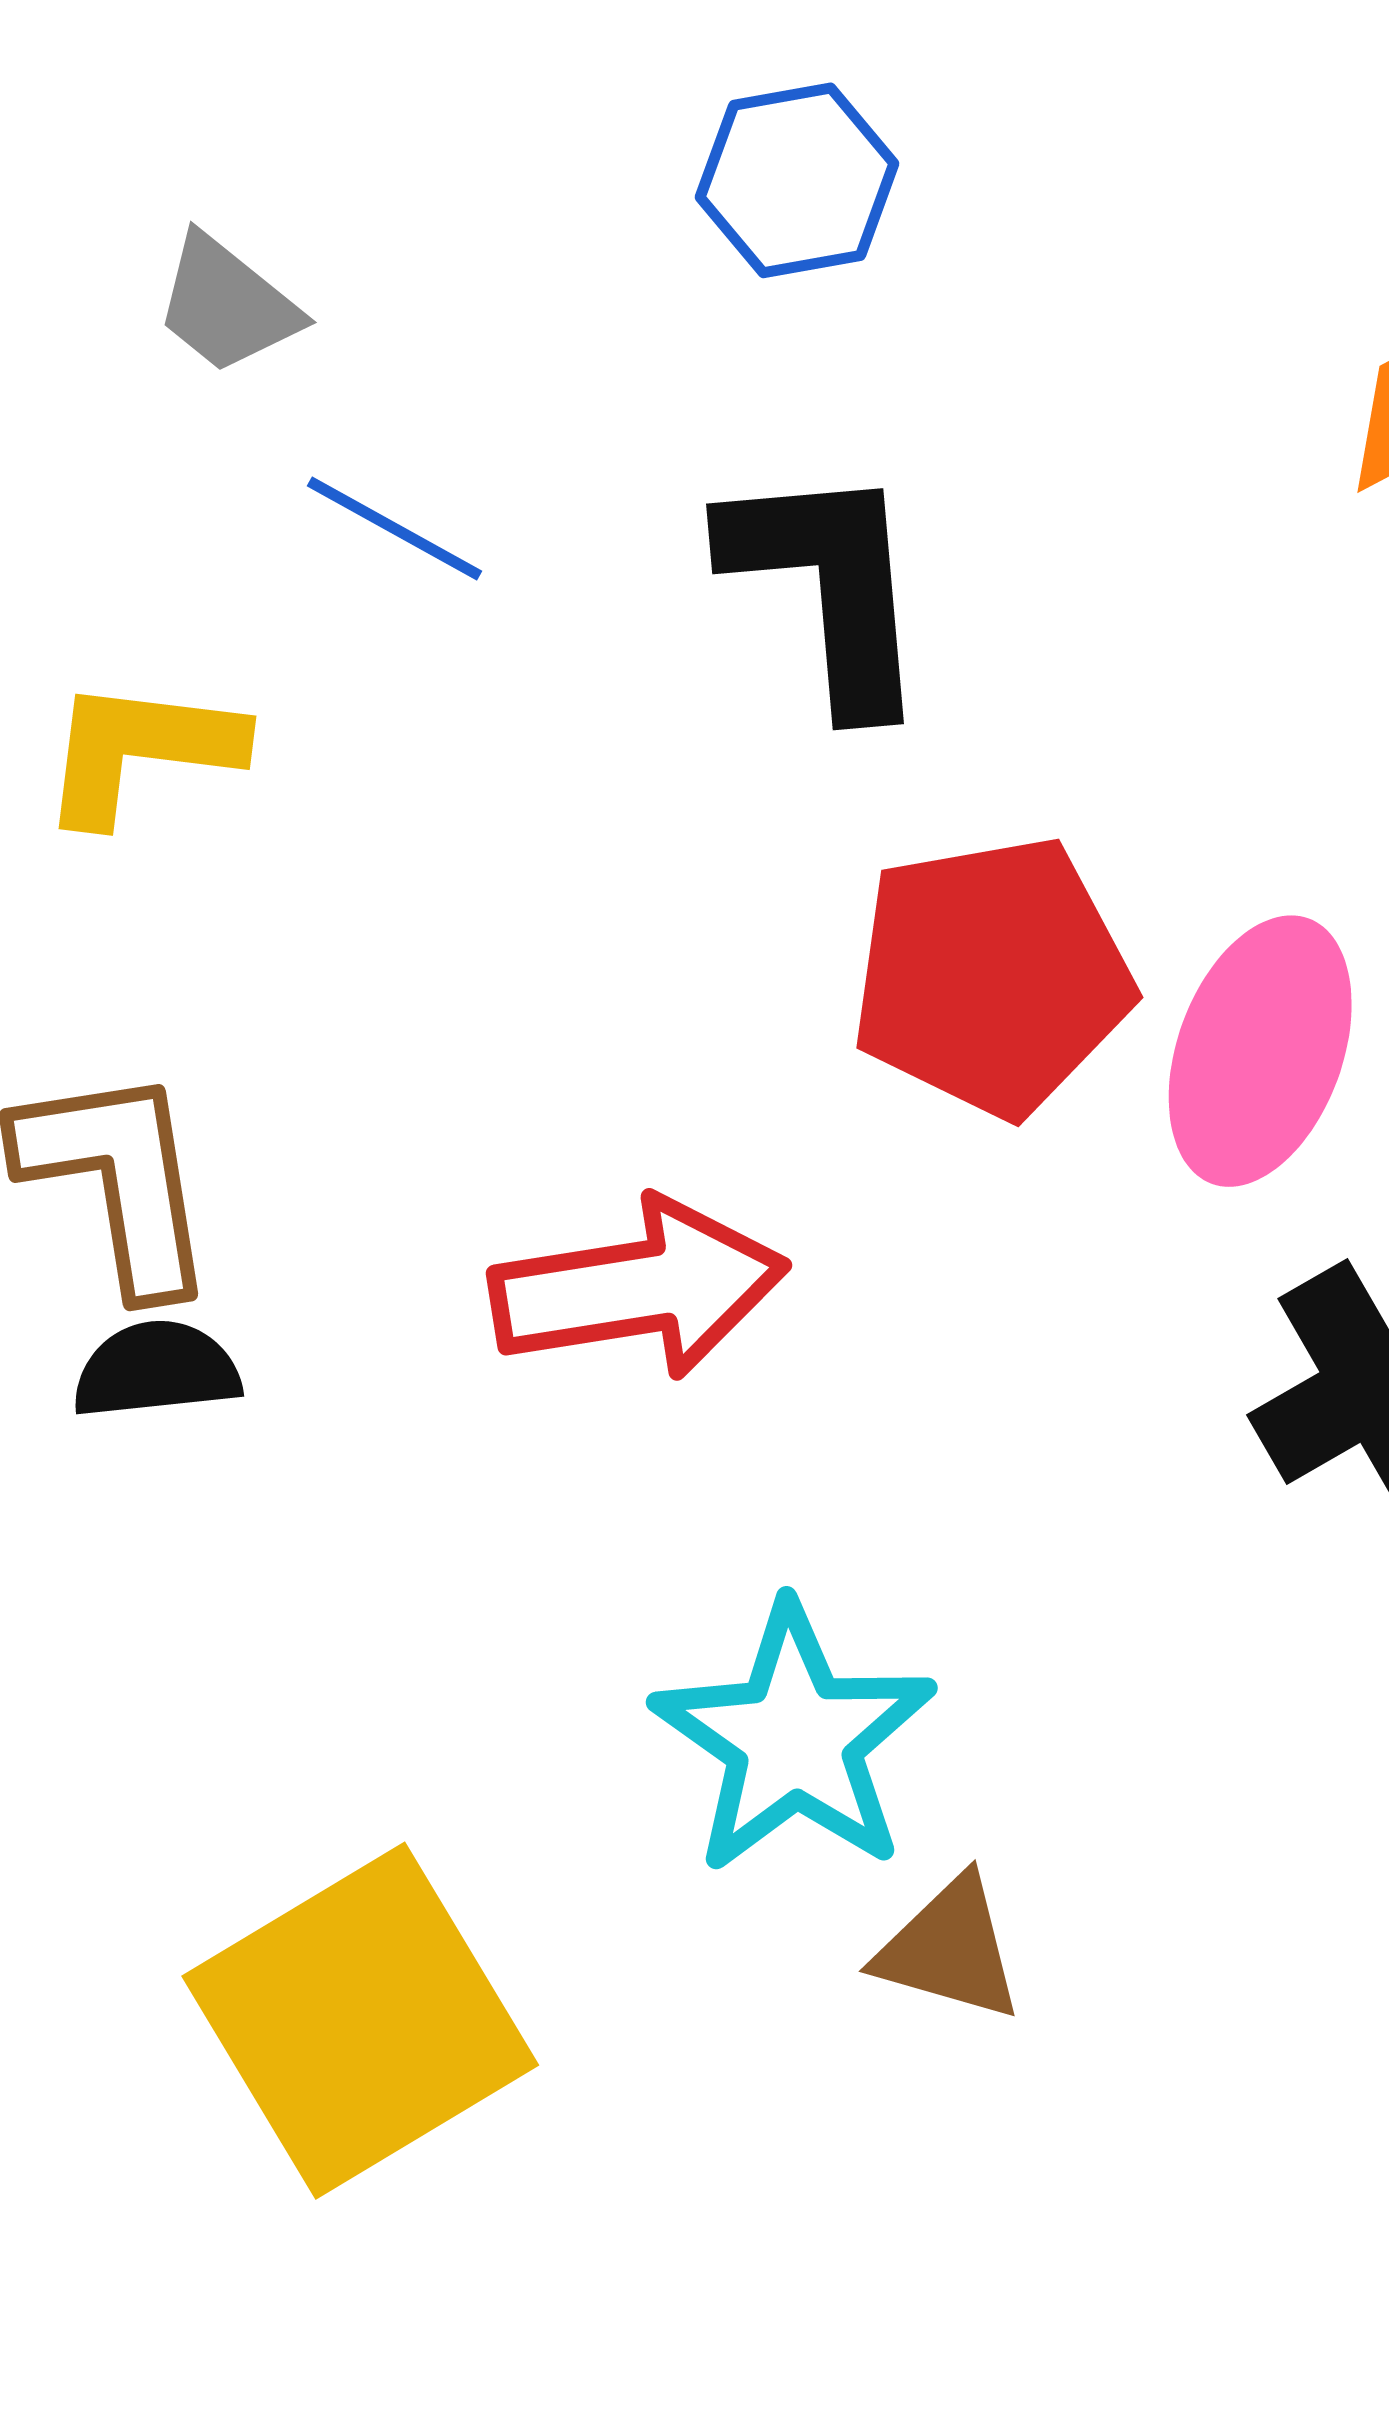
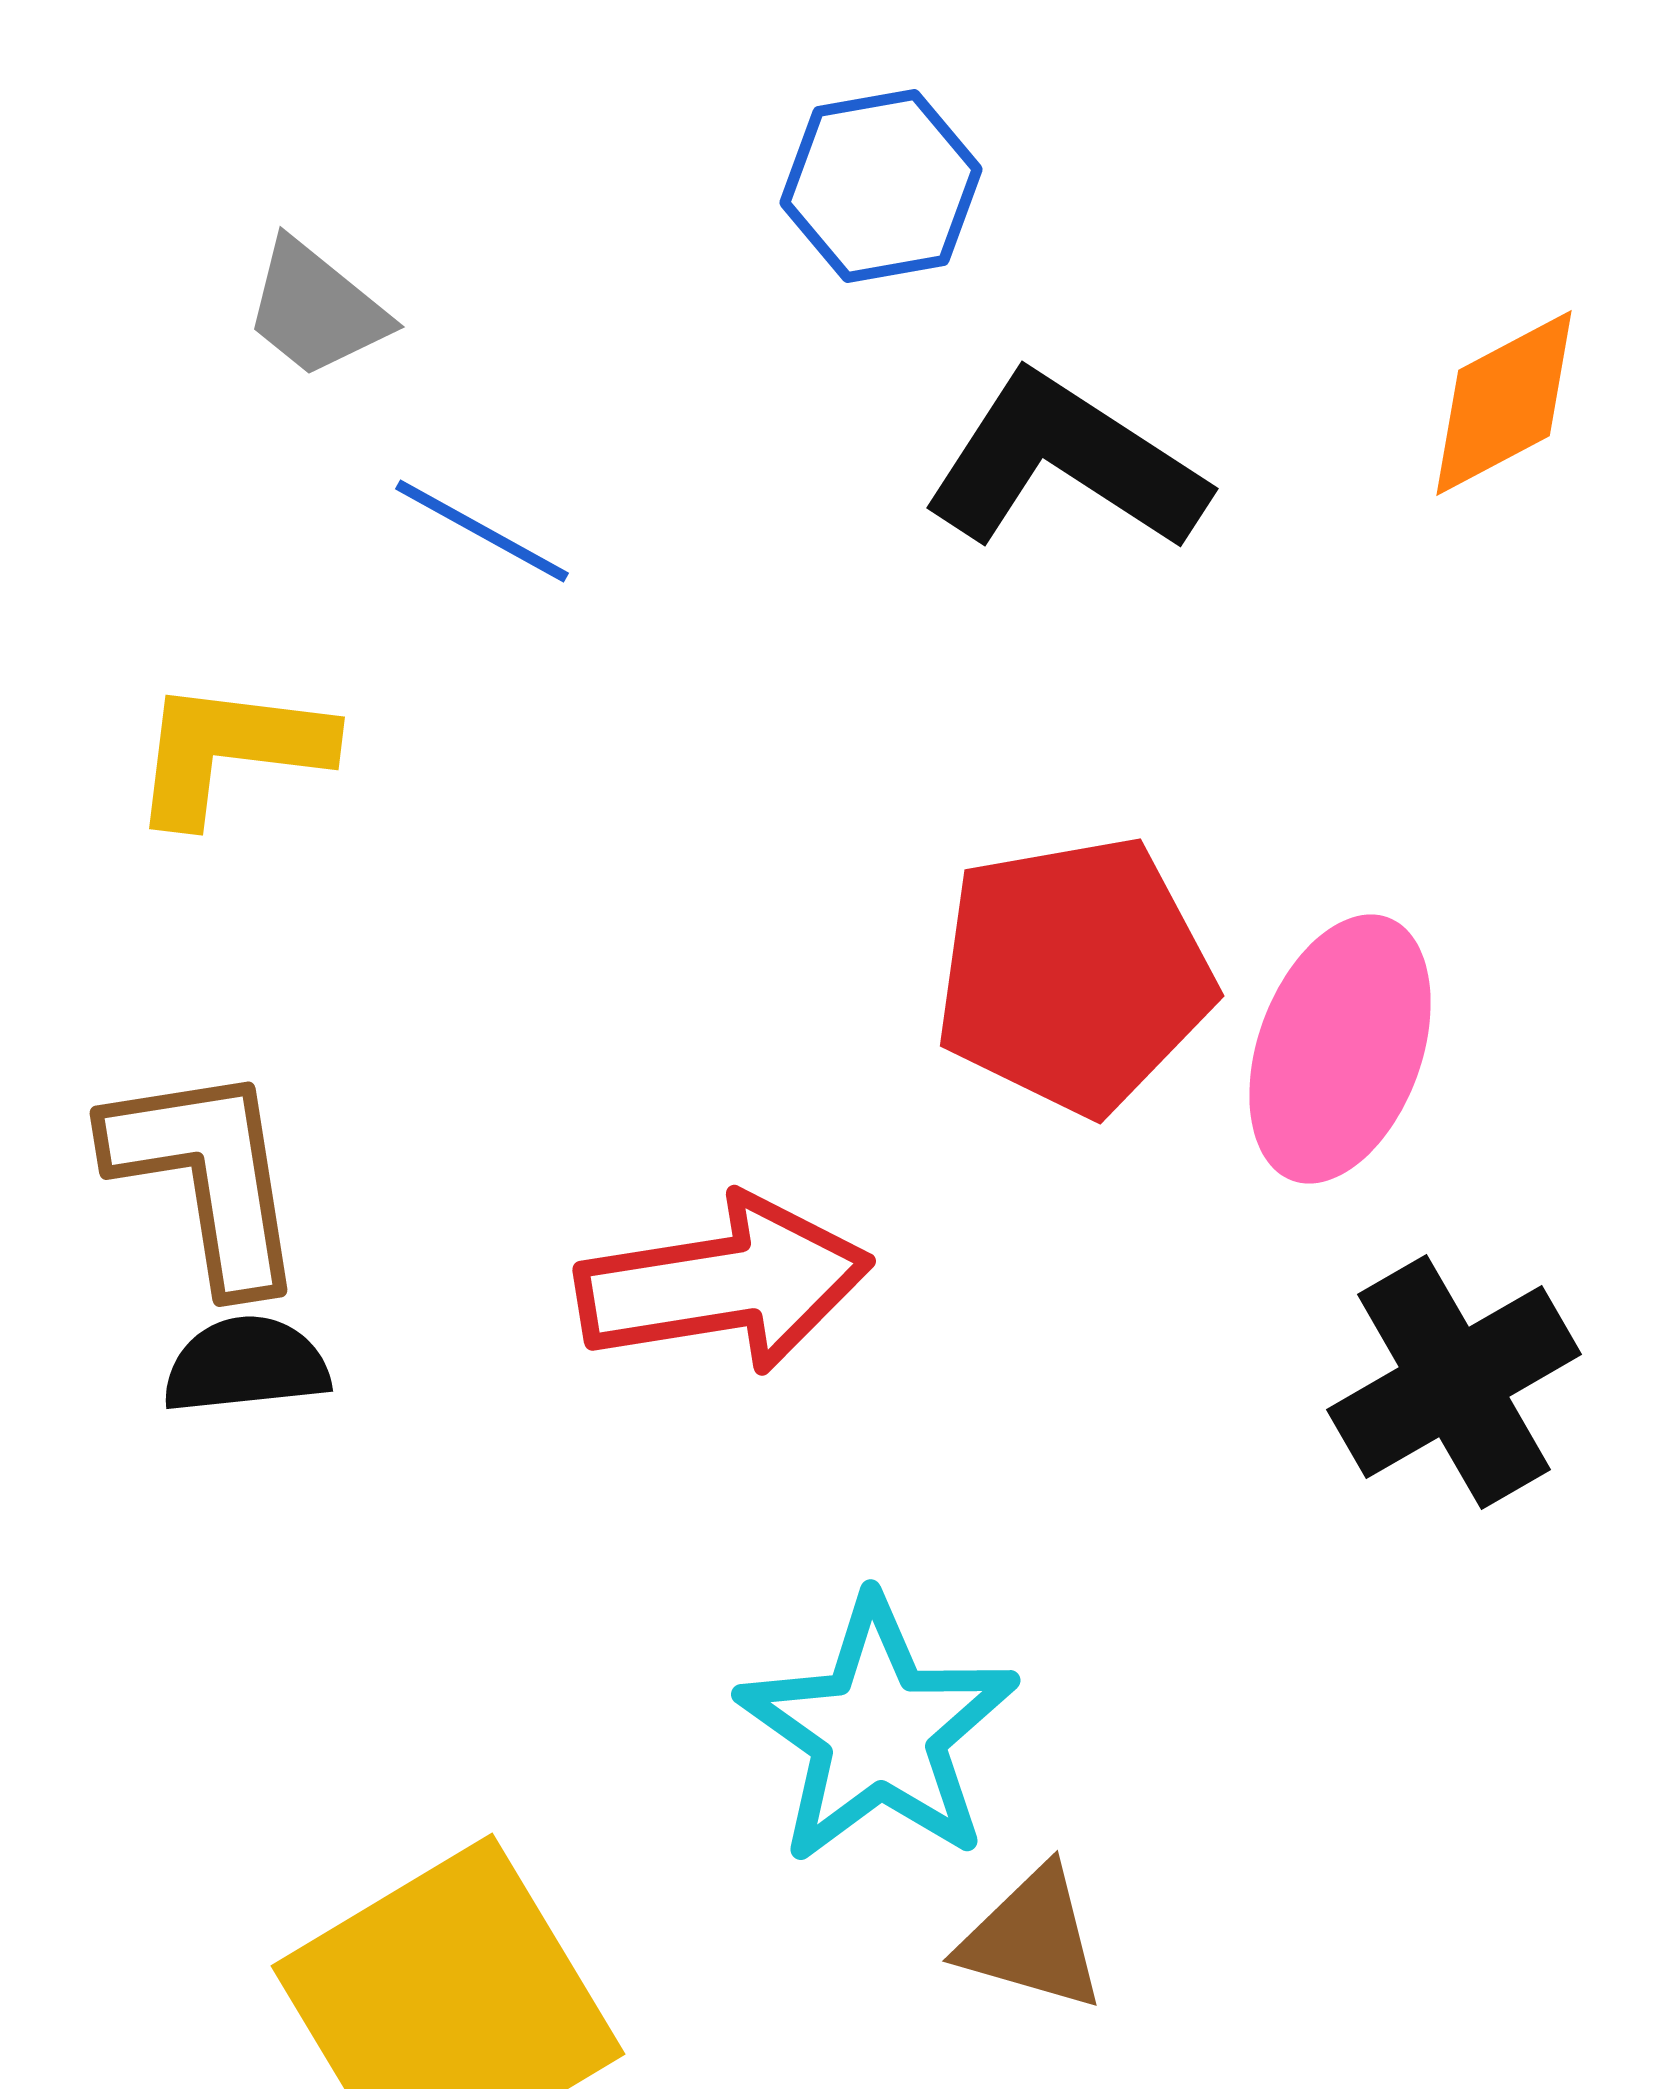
black L-shape: (828, 586) -> (1065, 463), moved, turned -52

